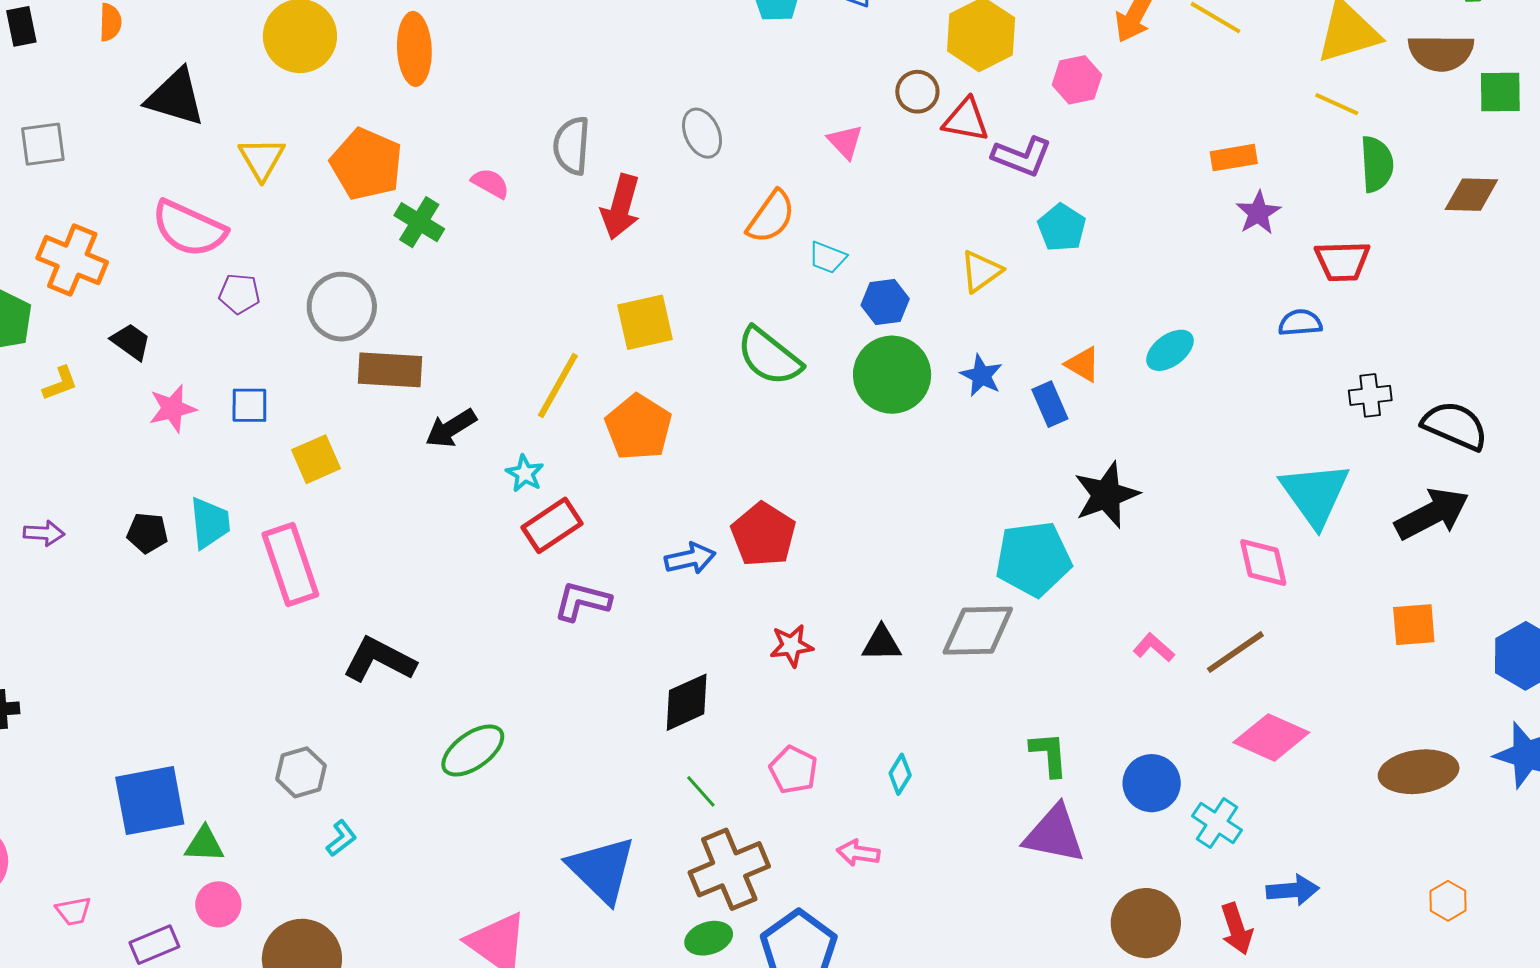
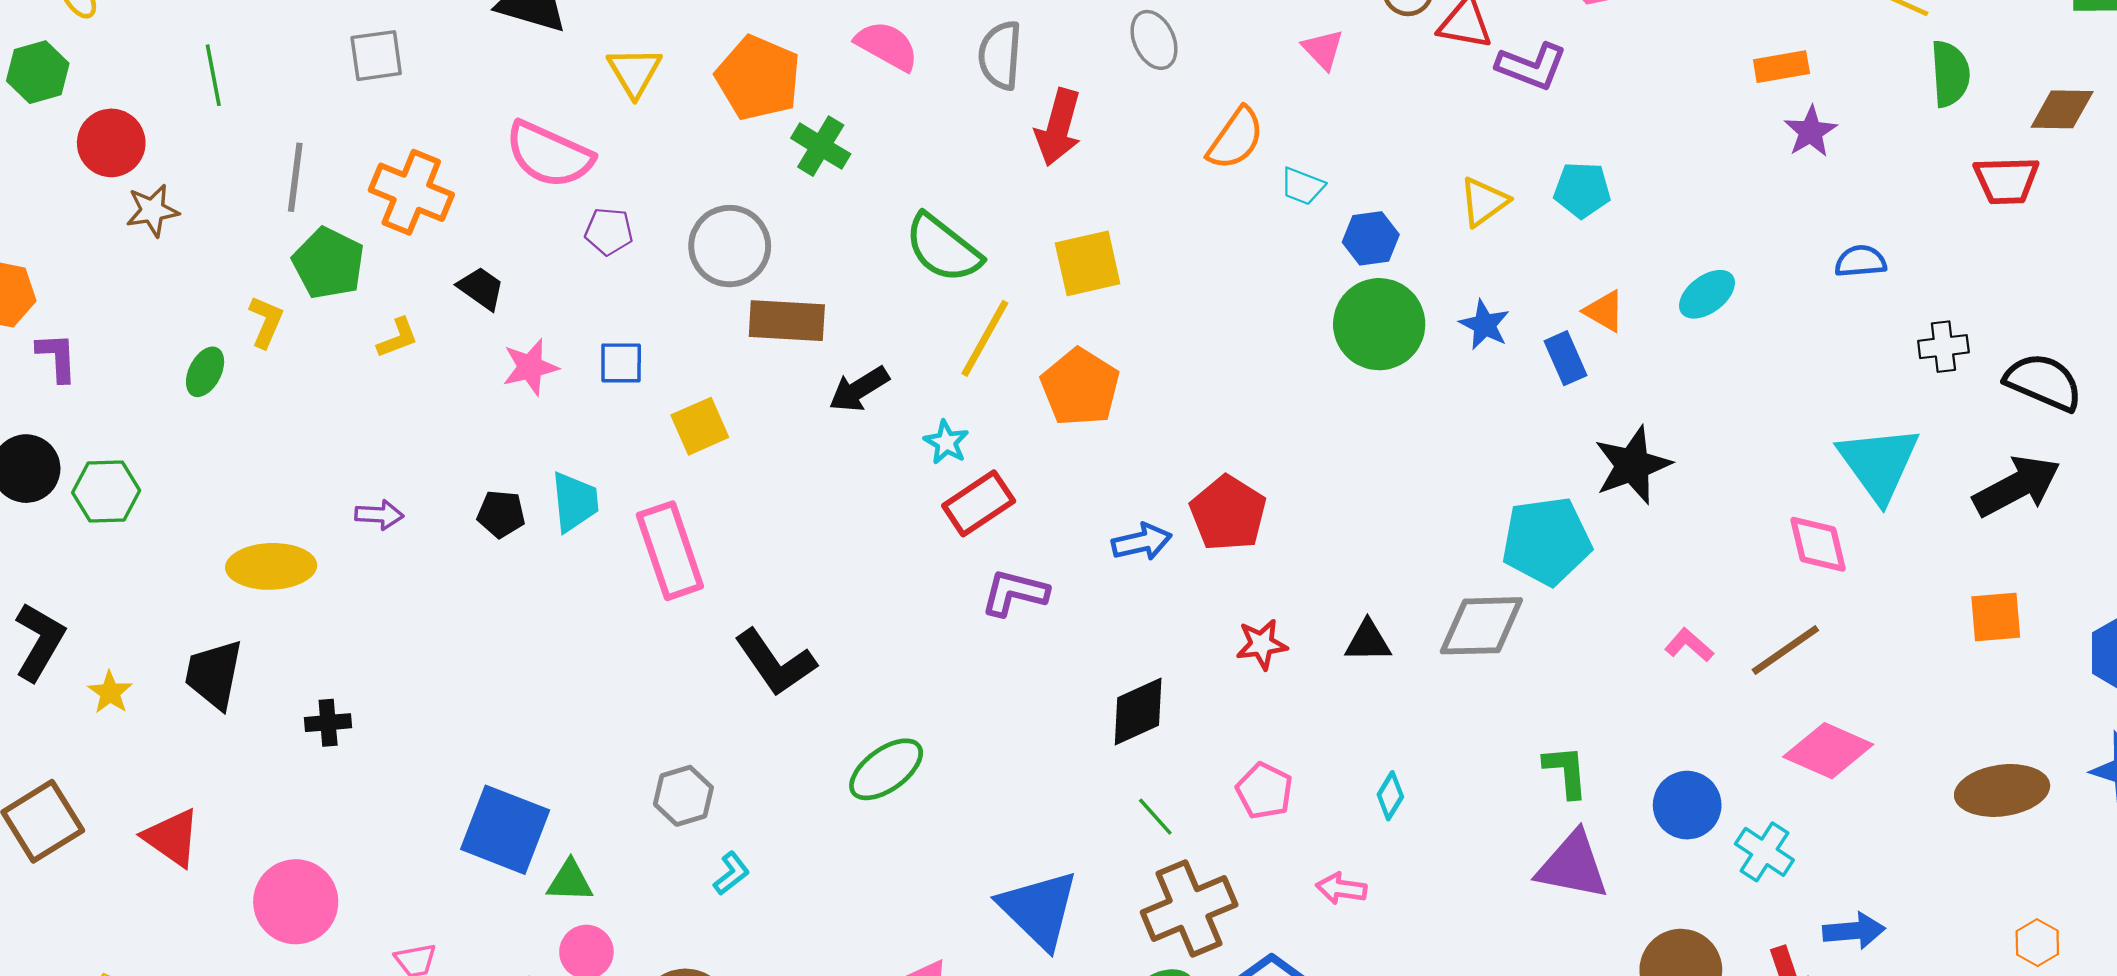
pink semicircle: (490, 183) -> (887, 46), moved, size x1.4
cyan pentagon: (1062, 228) -> (1582, 190), moved, turned -30
red trapezoid: (1342, 261) -> (2006, 180), moved
green semicircle: (769, 356) -> (943, 248), moved
black L-shape: (379, 660) -> (775, 663), turned -152
blue square: (150, 801) -> (505, 830), turned 32

